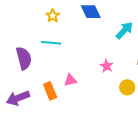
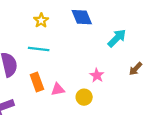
yellow circle: (127, 87) -> (84, 97), moved
orange rectangle: (50, 91) -> (37, 82), moved

